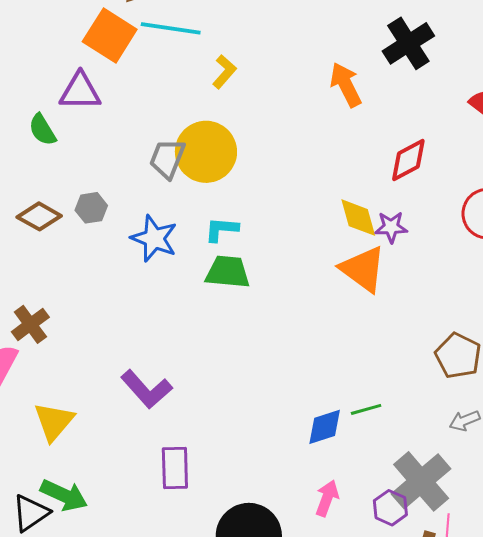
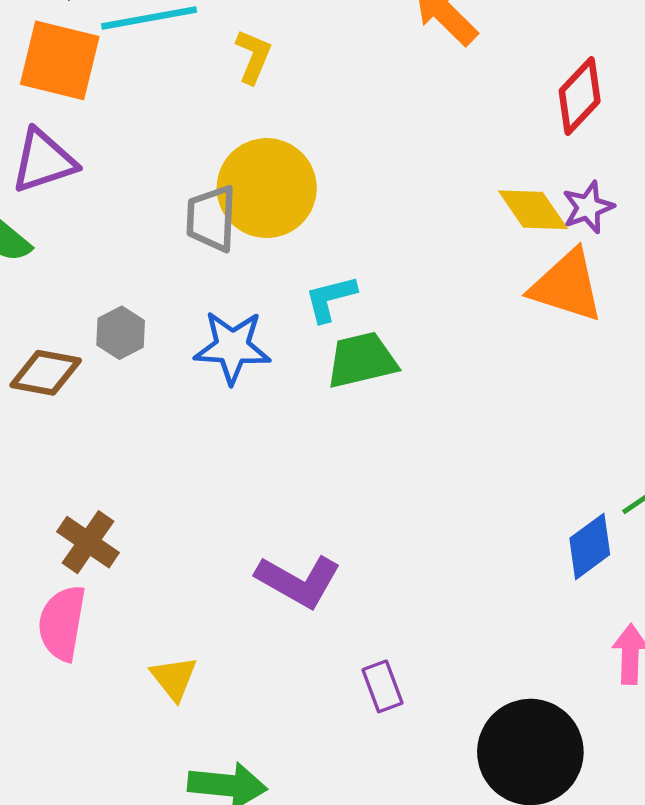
yellow triangle: (54, 422) -> (174, 678), size x0.7
purple rectangle: (175, 468) -> (383, 686), size x0.7

